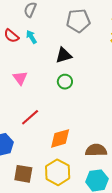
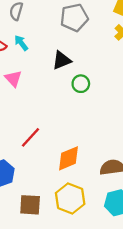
pink triangle: (20, 78) -> (13, 79), moved
green circle: (65, 82) -> (81, 84), moved

